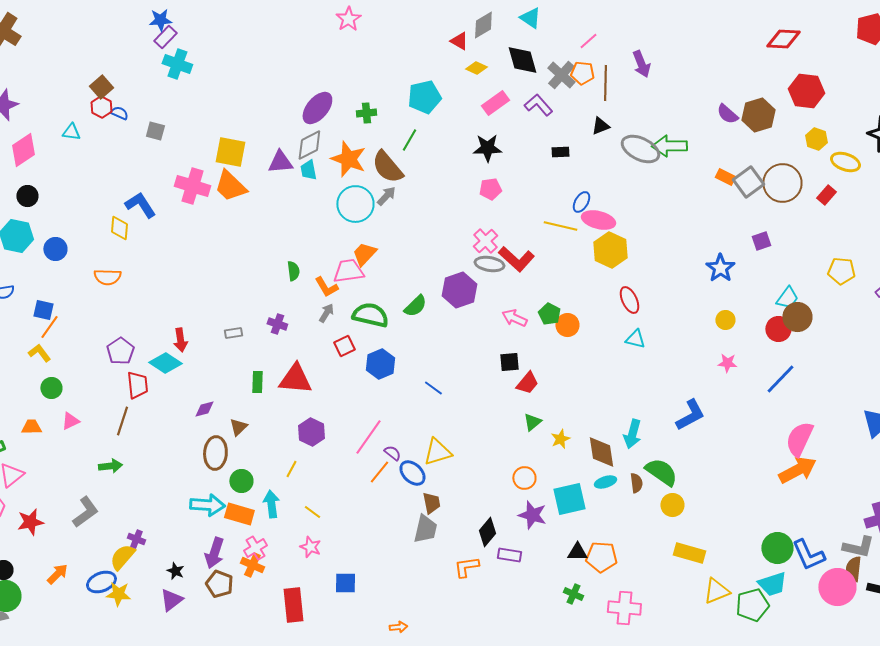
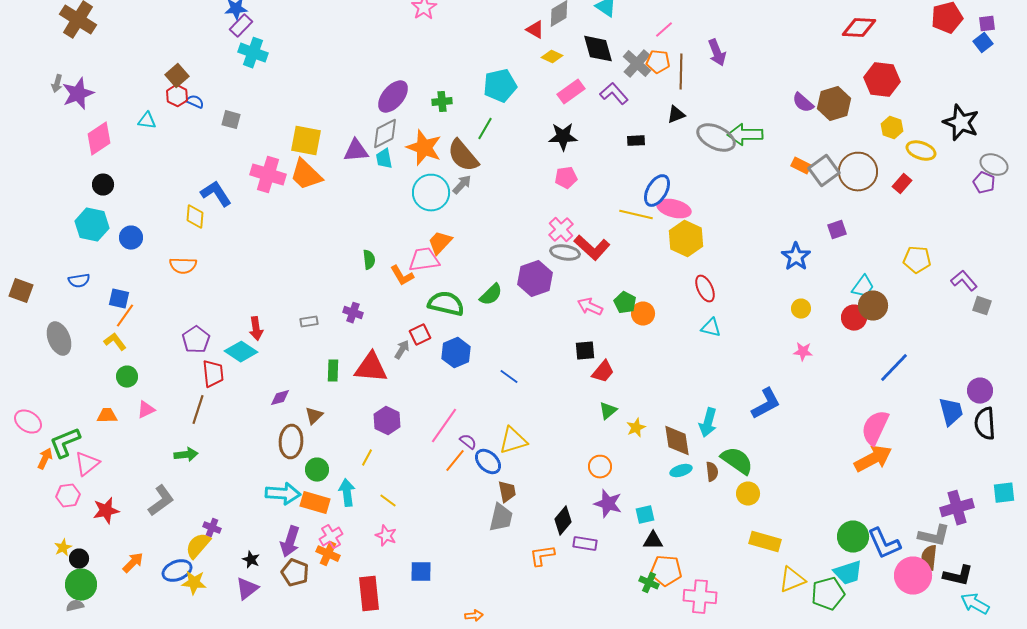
blue ellipse: (581, 202) -> (657, 191), size x1.5
gray arrow: (326, 313) -> (402, 350), moved
blue line: (780, 379) -> (894, 368), moved
cyan square: (569, 499) -> (645, 515), moved, size x0.6
orange pentagon: (601, 557) -> (666, 571), moved

